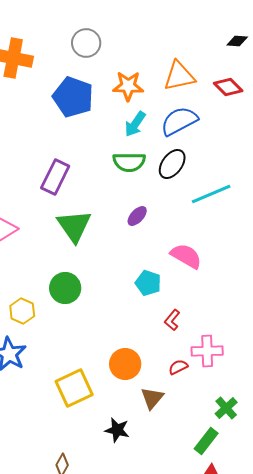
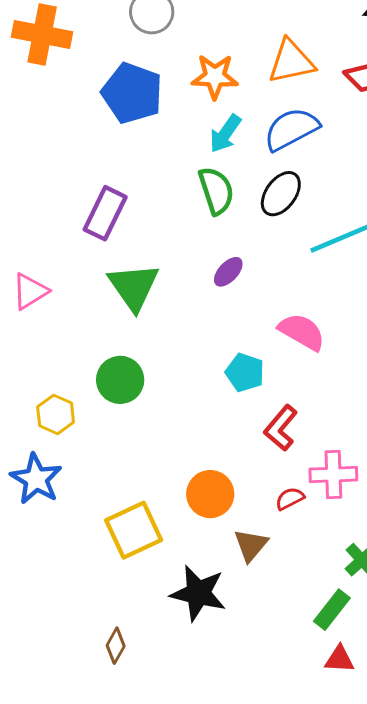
green semicircle: (129, 162) -> (216, 191), turned -108
red L-shape: (172, 320) -> (281, 428), size x1.4
black star: (117, 430) -> (198, 593), size x1.5

